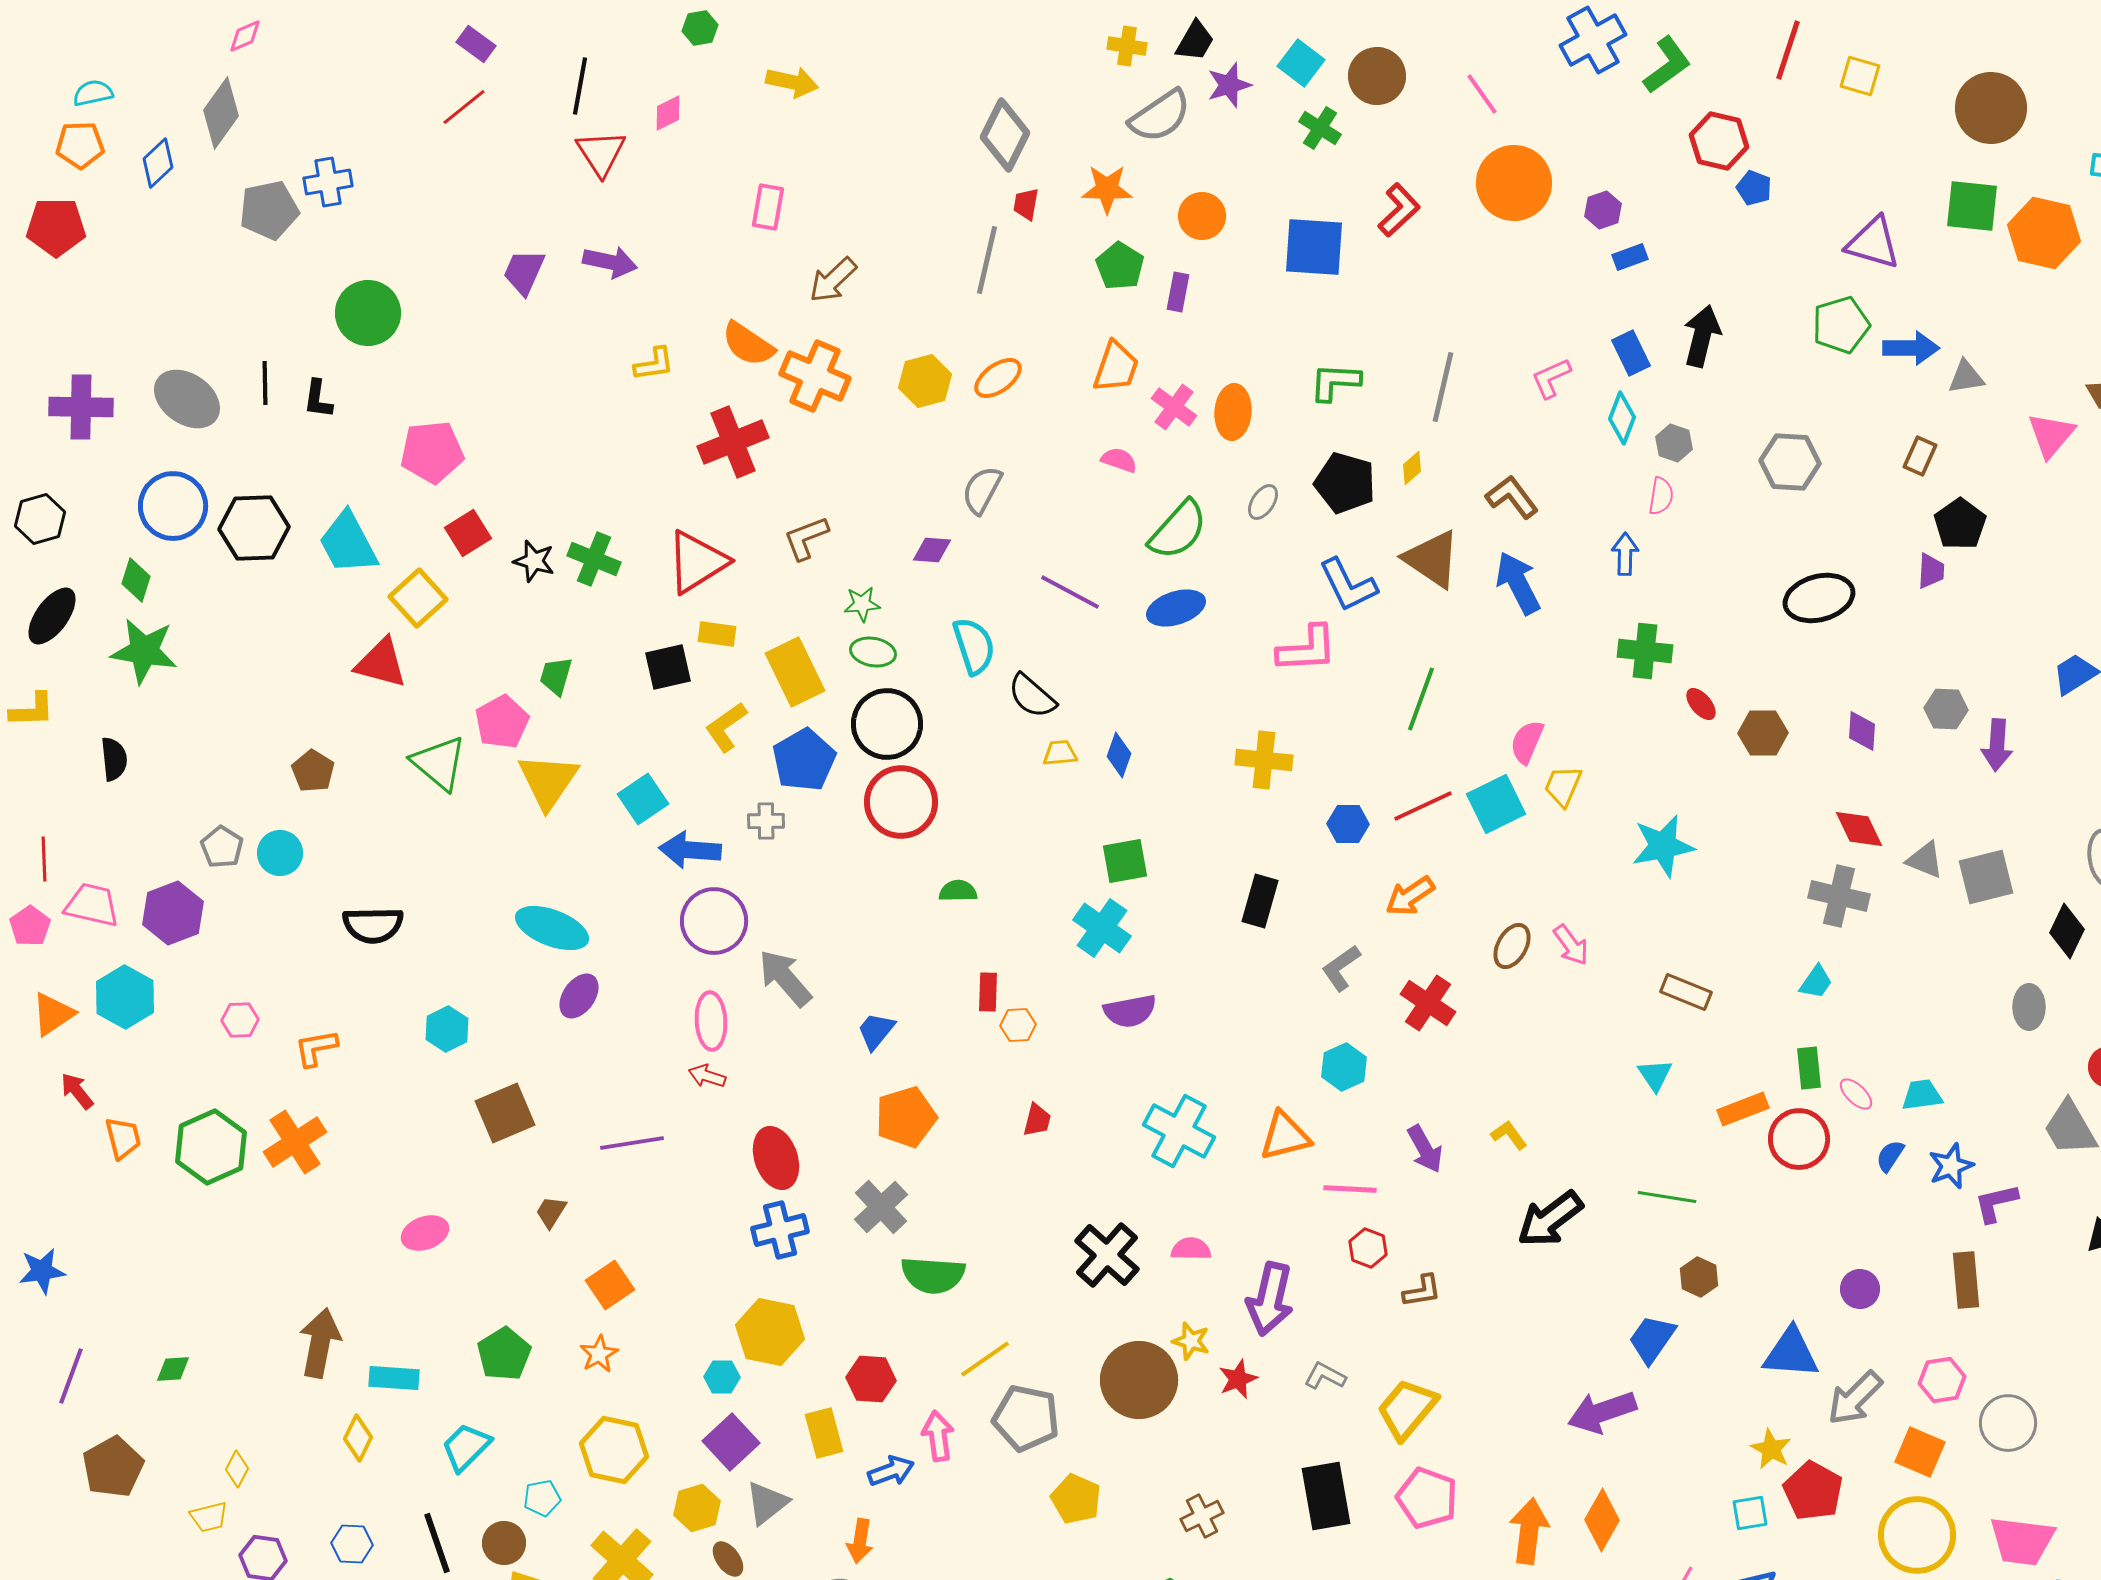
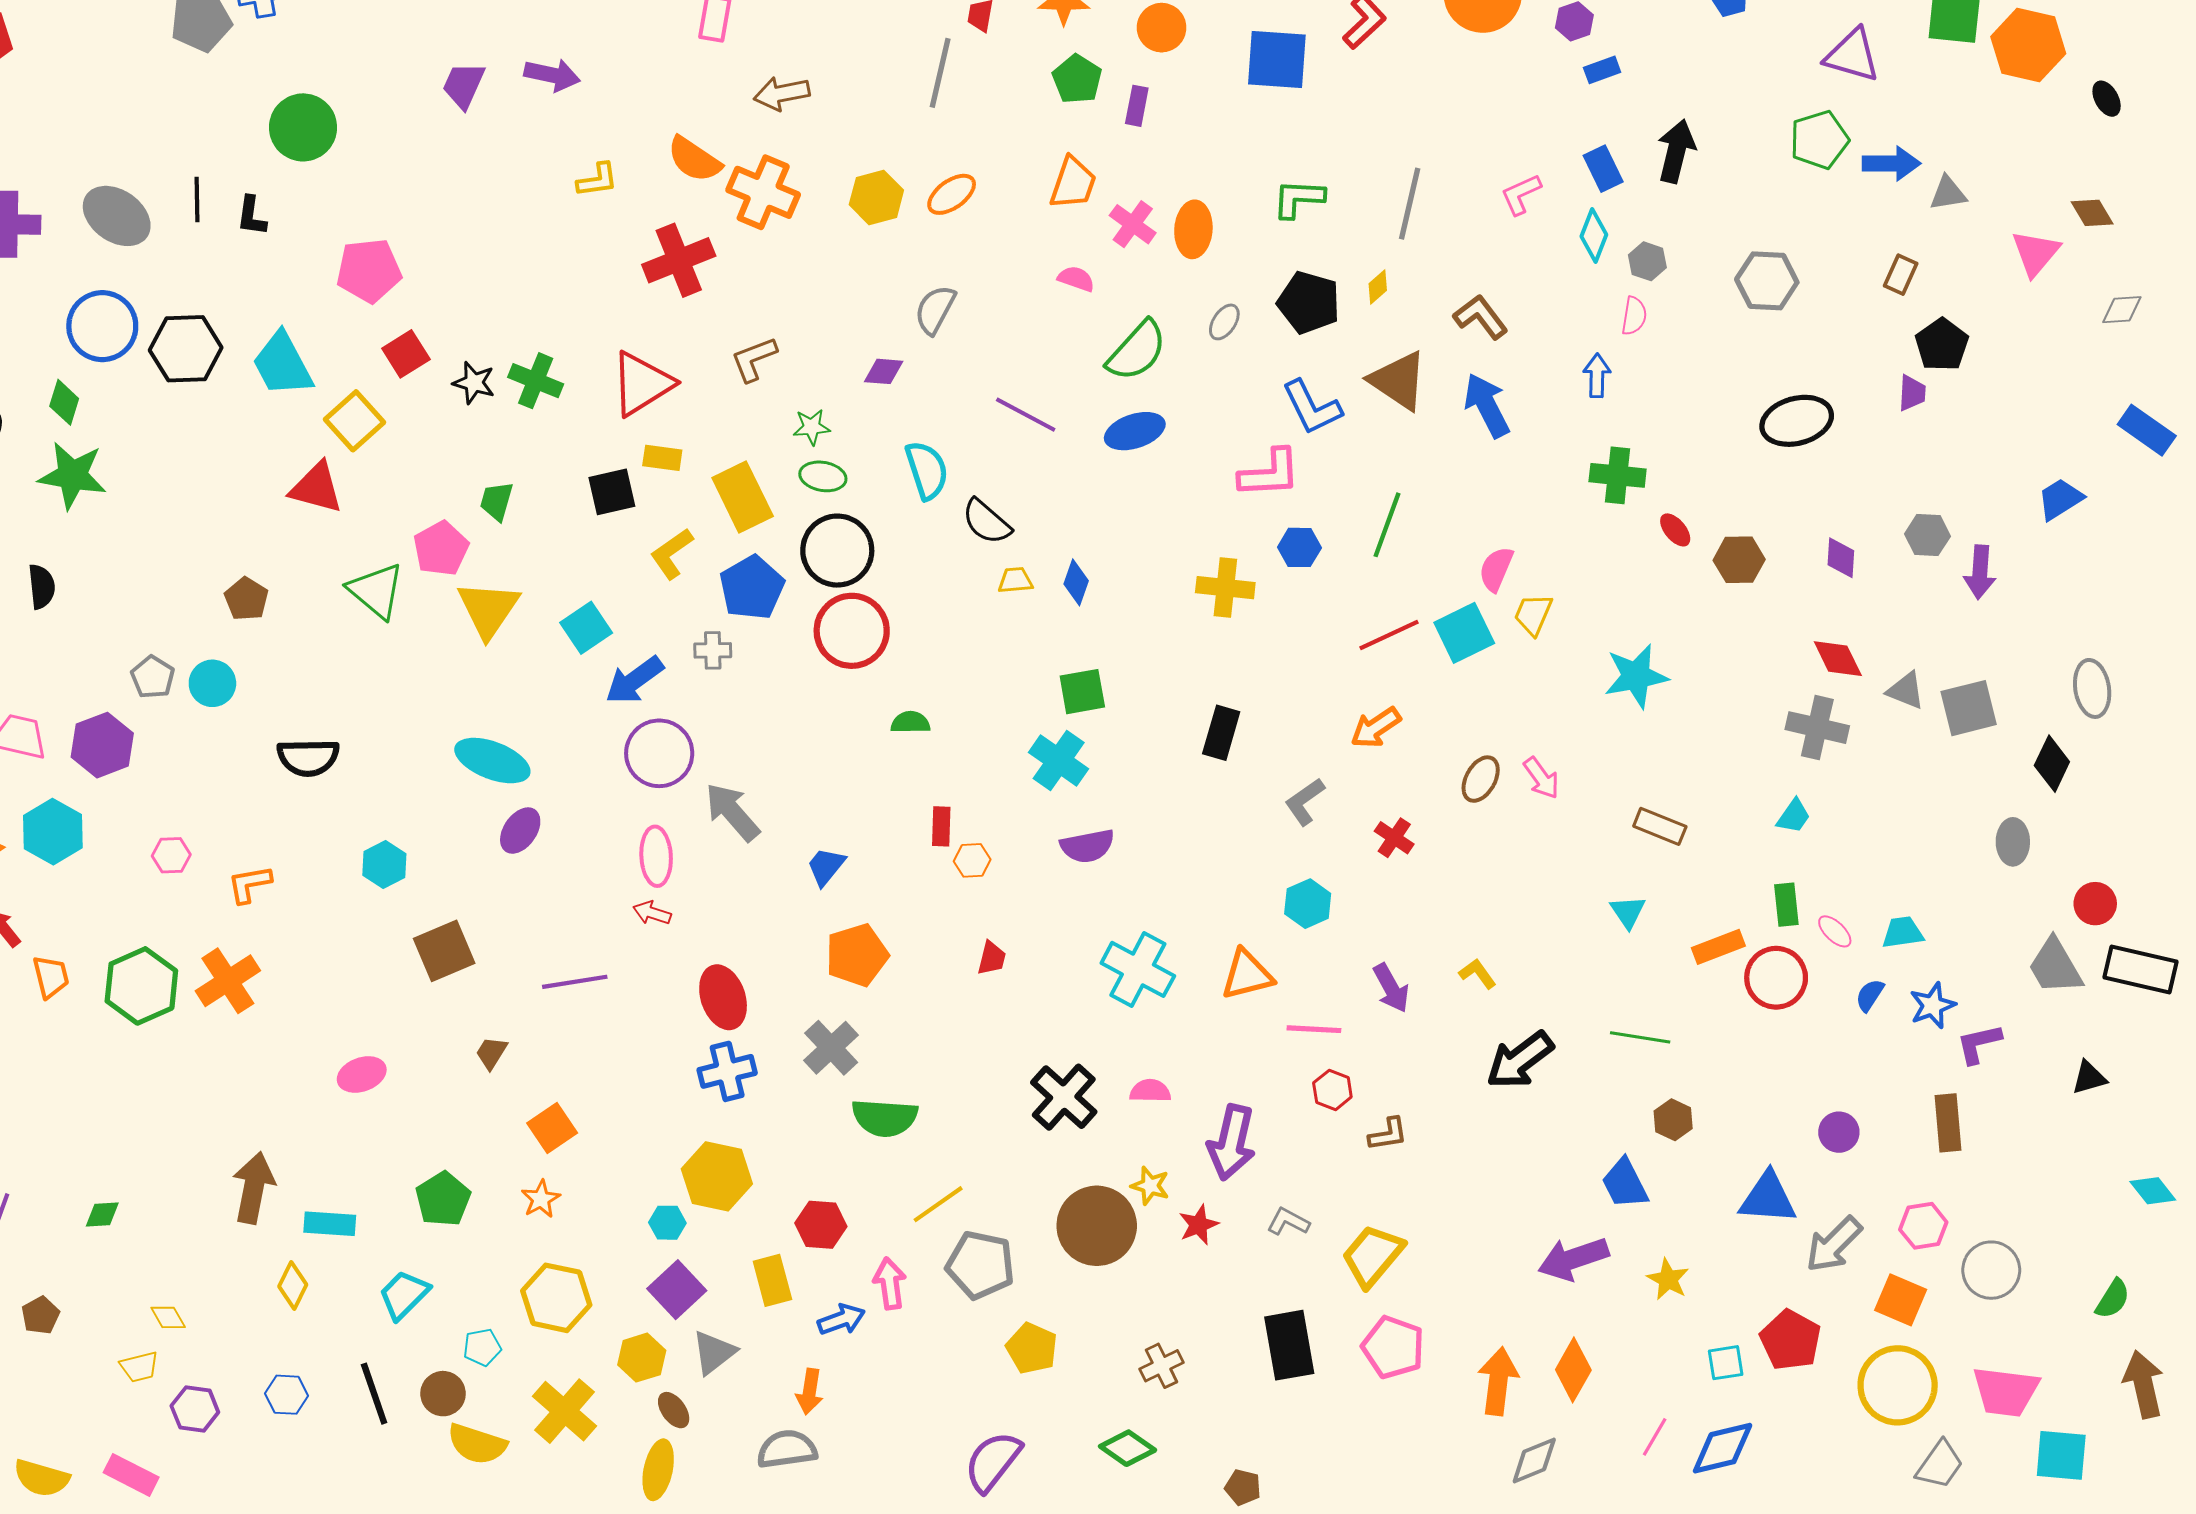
brown arrow: (833, 280) -> (782, 93), turned 32
blue hexagon: (1348, 824) -> (1299, 547), moved
blue arrow: (690, 850) -> (634, 680), turned -40
red cross: (1428, 1003) -> (1394, 838), size x0.7
blue trapezoid: (1652, 1339) -> (1625, 1184), turned -62
yellow star: (1771, 1449) -> (1668, 1279), moved
brown pentagon: (113, 1467) -> (41, 1315), size x0.6
yellow diamond: (237, 1469) -> (168, 1317), turned -57

